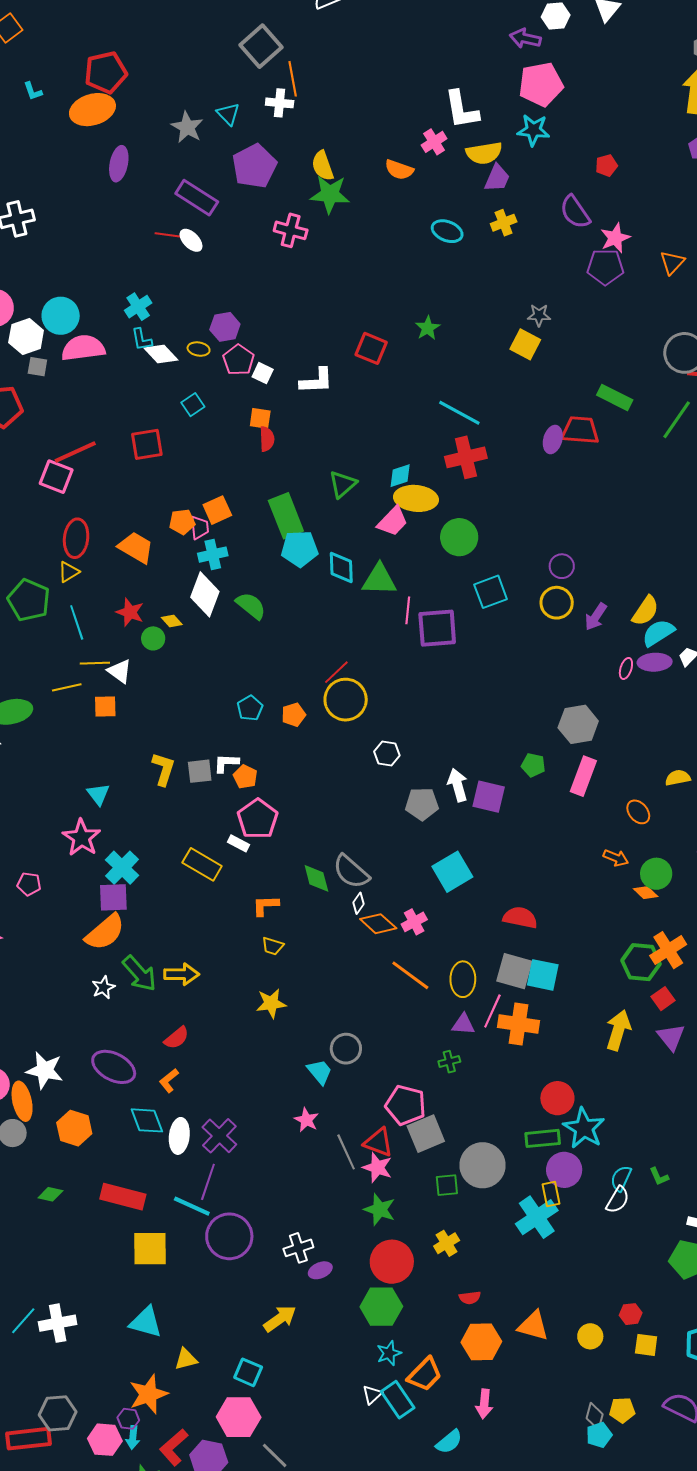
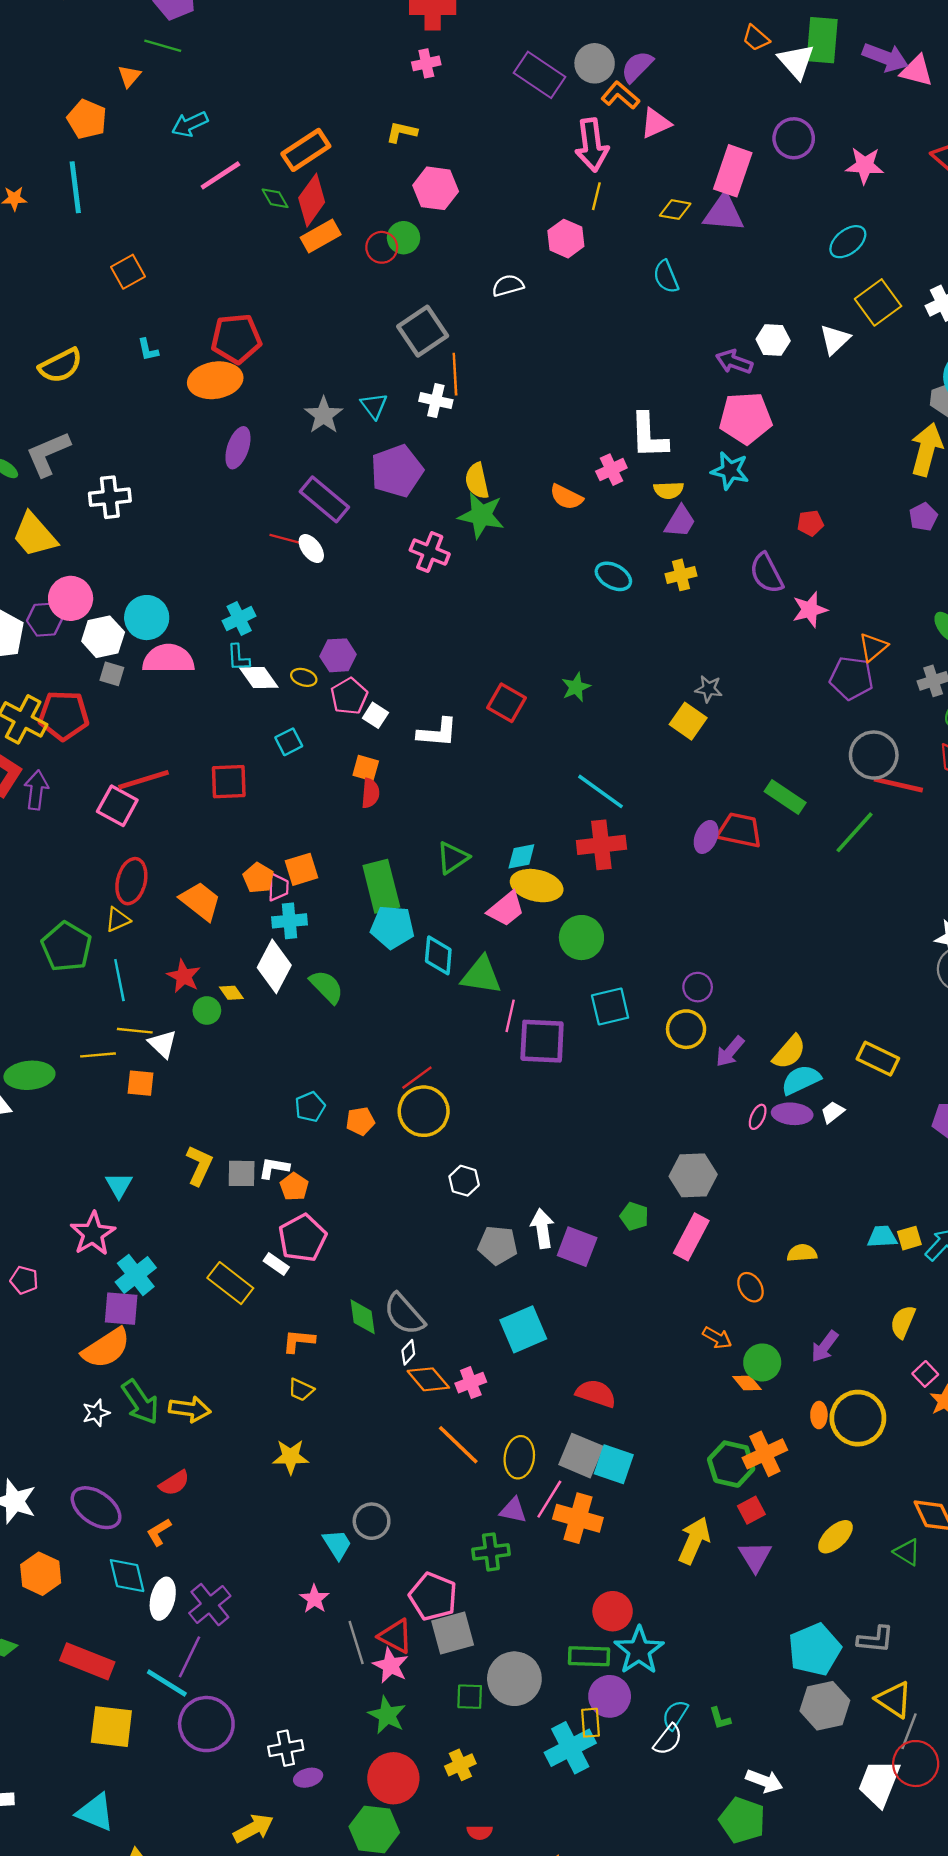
yellow semicircle: (484, 153) -> (669, 490), size x0.7
purple pentagon: (605, 267) -> (851, 678), moved
orange pentagon: (182, 522) -> (258, 878), turned 30
green cross: (449, 1062) -> (491, 1552), size x1.4

